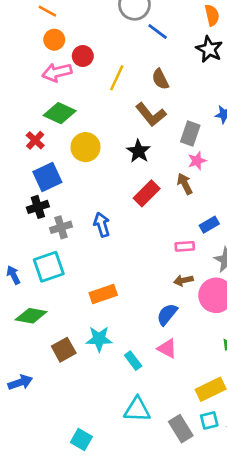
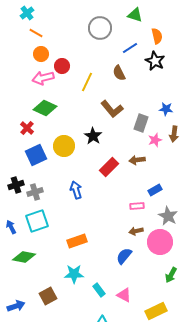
blue line: (158, 32) -> (130, 48), moved, turned -70
brown semicircle: (160, 79) -> (119, 73), moved
yellow circle: (85, 147) -> (64, 146), moved
black star: (139, 151) -> (93, 136), moved
pink star: (197, 161) -> (155, 140), moved
brown arrow: (185, 184) -> (137, 160), turned -70
black cross: (38, 207) -> (16, 185), moved
gray cross: (61, 227) -> (35, 192), moved
pink triangle: (167, 348) -> (124, 295), moved
brown square: (64, 350) -> (48, 296), moved

